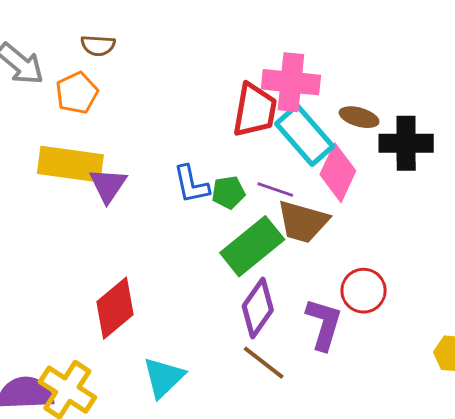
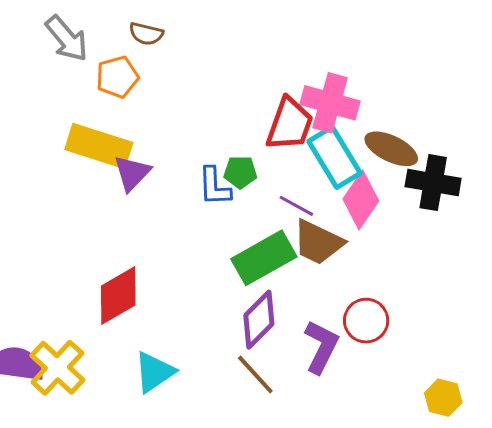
brown ellipse: (359, 117) -> (391, 149), size x1.4
green pentagon: (228, 192) -> (240, 172), moved

